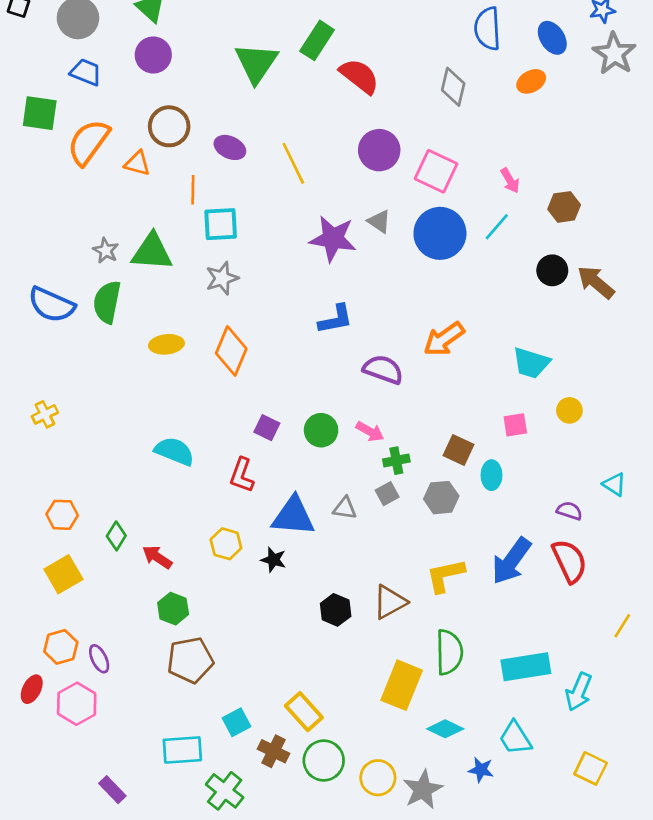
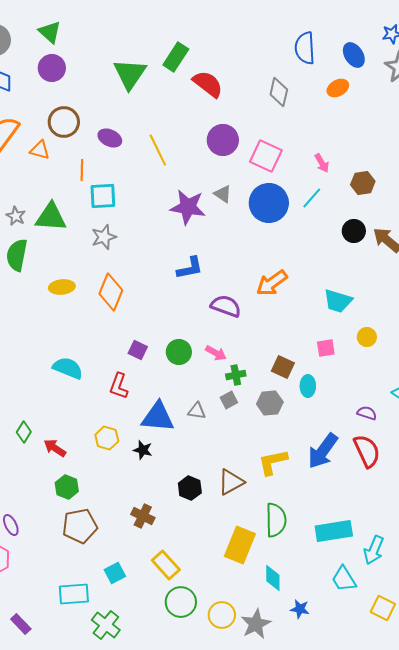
cyan diamond: (445, 729) -> (273, 578), turned 64
cyan trapezoid: (515, 738) -> (344, 579), moved
brown cross: (273, 751) -> (143, 516), moved

